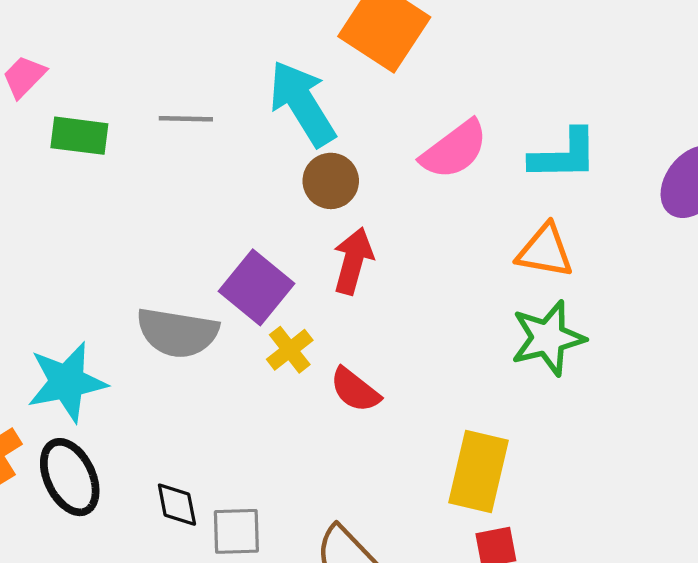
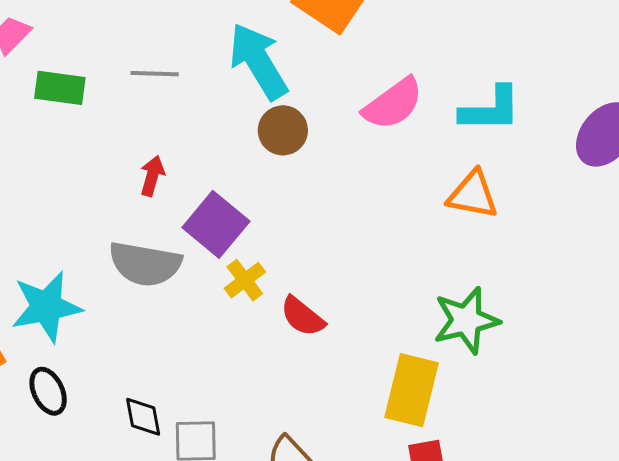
red arrow: (353, 261) -> (152, 176), moved, size x0.7
green star: (548, 338) -> (466, 320), moved
black ellipse: (70, 477) -> (48, 391), size x0.7

